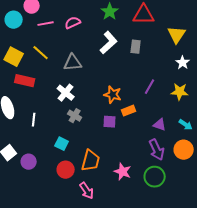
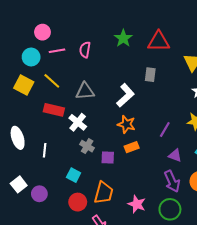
cyan circle: (14, 20) -> (31, 57), moved
pink semicircle: (73, 23) -> (85, 50), turned -56
white L-shape: (109, 43) -> (125, 95), moved
red rectangle: (25, 81) -> (54, 110), moved
purple line: (150, 87) -> (165, 130), moved
orange rectangle: (129, 111) -> (132, 147), moved
purple square: (110, 122) -> (108, 158), moved

